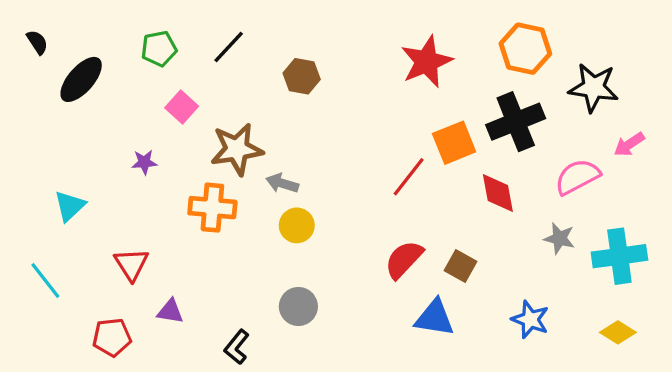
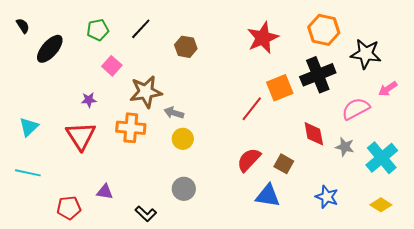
red diamond: (498, 193) -> (314, 134), moved
cyan triangle: (70, 206) -> (29, 127), moved
cyan cross: (619, 256) -> (382, 158), turned -32
red triangle: (131, 264) -> (81, 136), moved, size x1.4
cyan line: (45, 281) -> (28, 173), turned -40
black L-shape: (237, 347) -> (146, 214), turned -85

